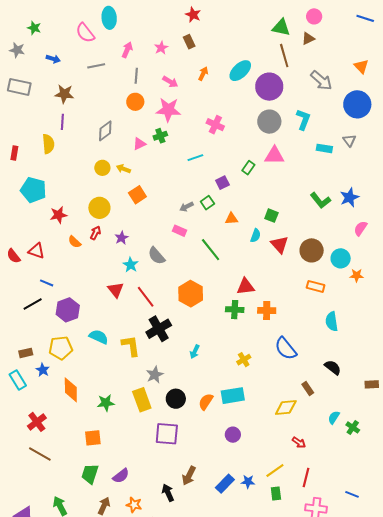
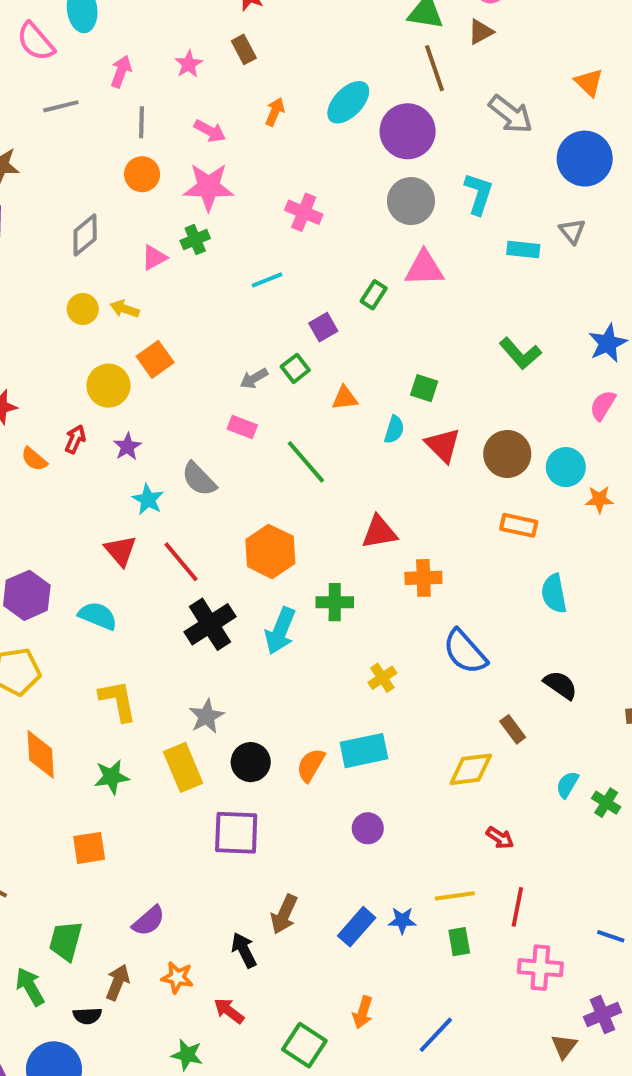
blue star: (349, 197) -> (608, 343), moved
yellow circle: (99, 208) -> (108, 386), moved
green cross: (235, 310) -> (335, 602), moved
cyan semicircle: (99, 337) -> (98, 616), moved
yellow L-shape: (131, 346) -> (118, 701), moved
cyan arrow: (195, 352) -> (280, 631), moved, size x1.6
yellow line: (275, 471) -> (455, 896), turned 30
green trapezoid: (90, 474) -> (66, 941), moved

